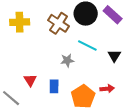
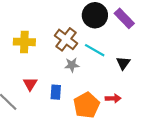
yellow cross: (20, 22) -> (24, 42), moved
brown cross: (59, 23) -> (66, 39), moved

